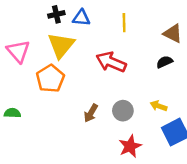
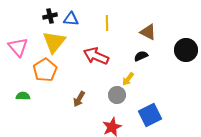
yellow arrow: (159, 106) -> (128, 79), moved, turned -72
gray circle: (123, 111) -> (117, 95), moved
green semicircle: (12, 113) -> (23, 96), moved

